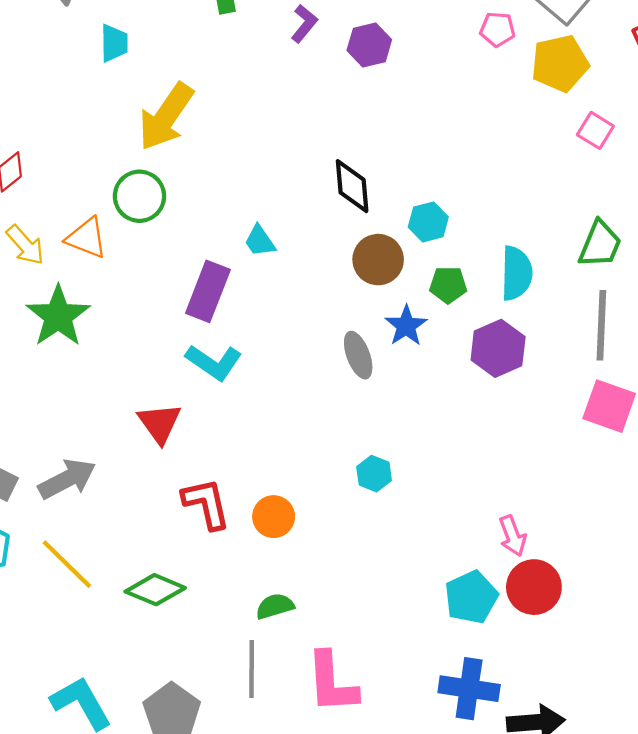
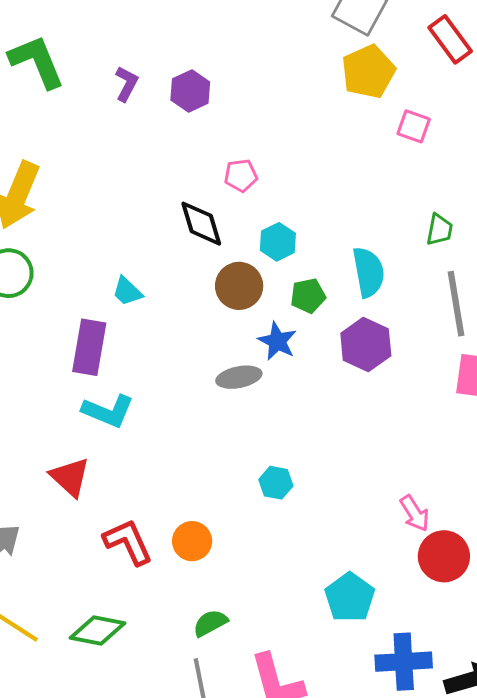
pink pentagon: (498, 29) -> (241, 175), moved
green trapezoid: (600, 244) -> (439, 230), size x0.7
gray ellipse: (358, 355) -> (239, 377), turned -69
cyan pentagon: (471, 597) -> (350, 597), moved

